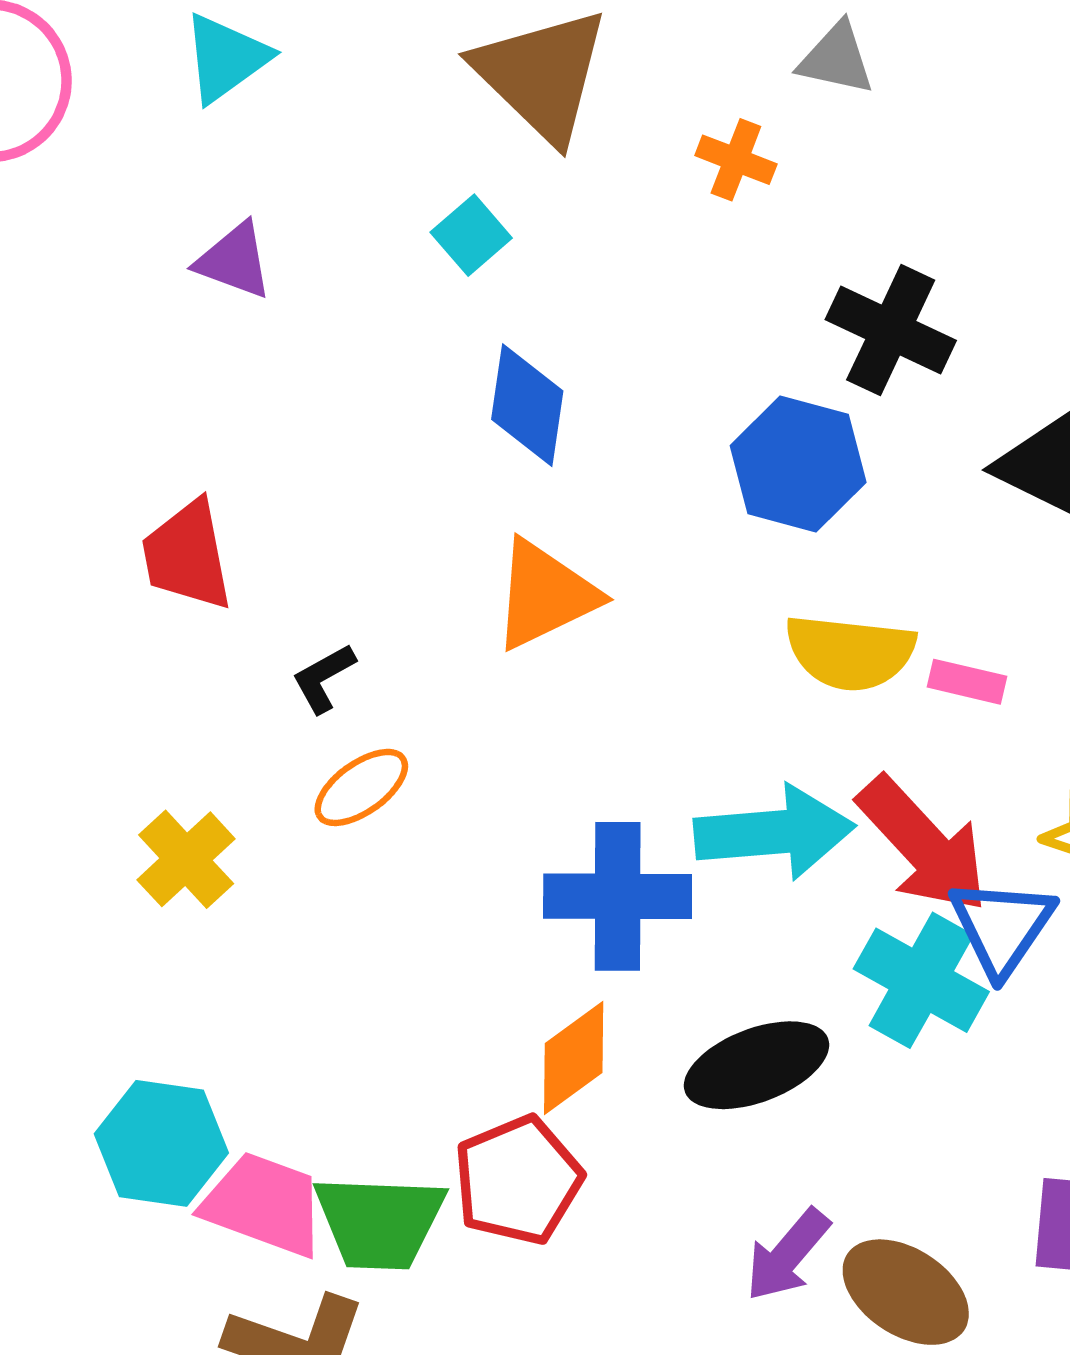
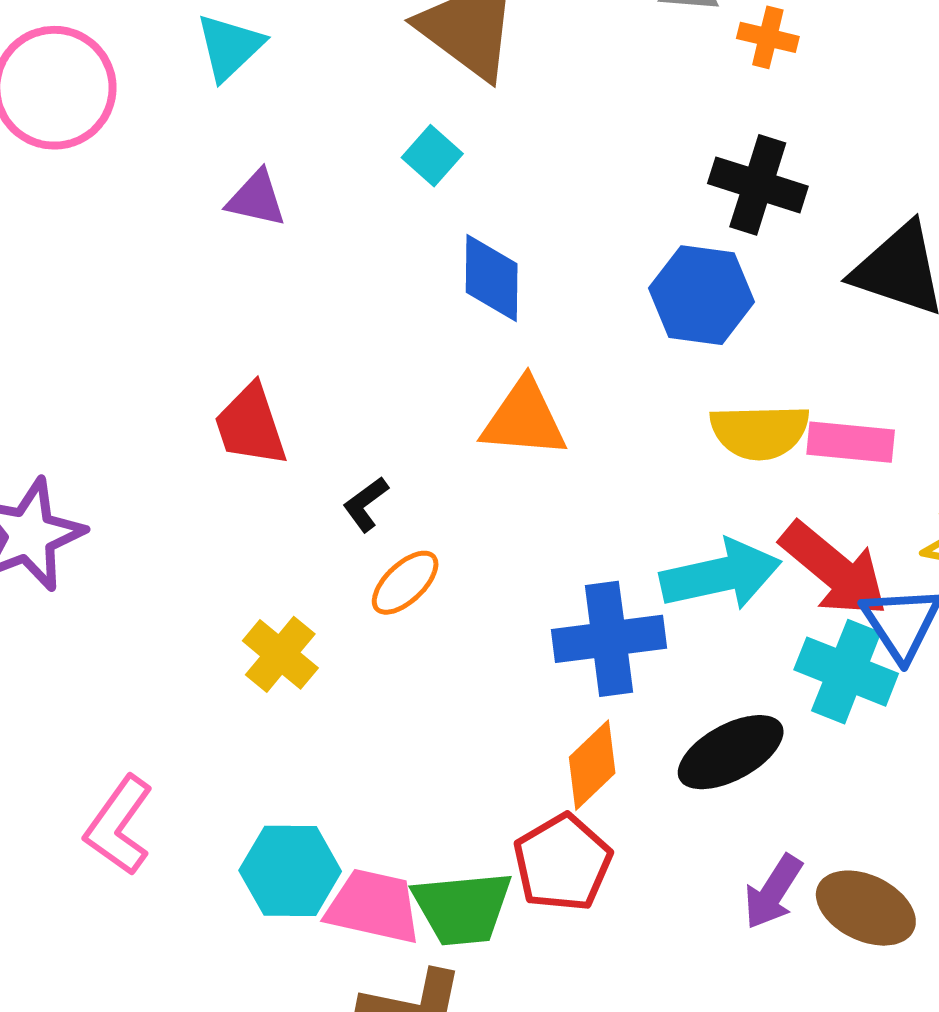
orange cross: (736, 160) -> (768, 37), moved
orange triangle: (545, 595) -> (524, 419), turned 38
pink rectangle: (967, 682) -> (851, 442), size x1.5

